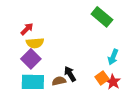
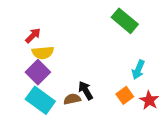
cyan rectangle: (33, 82) -> (40, 100), turned 35
red star: (113, 82) -> (149, 100), moved

